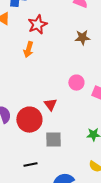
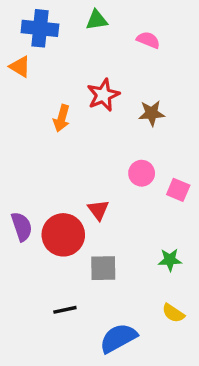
red star: (37, 25) -> (103, 95), moved
brown star: (82, 38) -> (152, 113), moved

